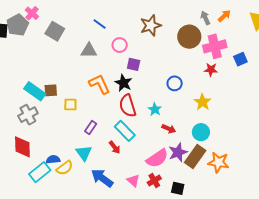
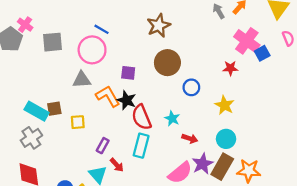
gray square: (55, 31) -> (52, 42), turned -30
brown circle: (189, 37) -> (167, 63), moved
pink circle: (120, 45) -> (92, 50), moved, size x1.6
pink cross: (215, 46) -> (247, 41), moved, turned -35
gray triangle: (89, 51) -> (82, 80), moved
purple square: (134, 64) -> (128, 73), moved
black star: (123, 83) -> (127, 100), moved
cyan rectangle: (125, 131) -> (141, 146), turned 65
red arrow: (115, 147) -> (117, 165), moved

